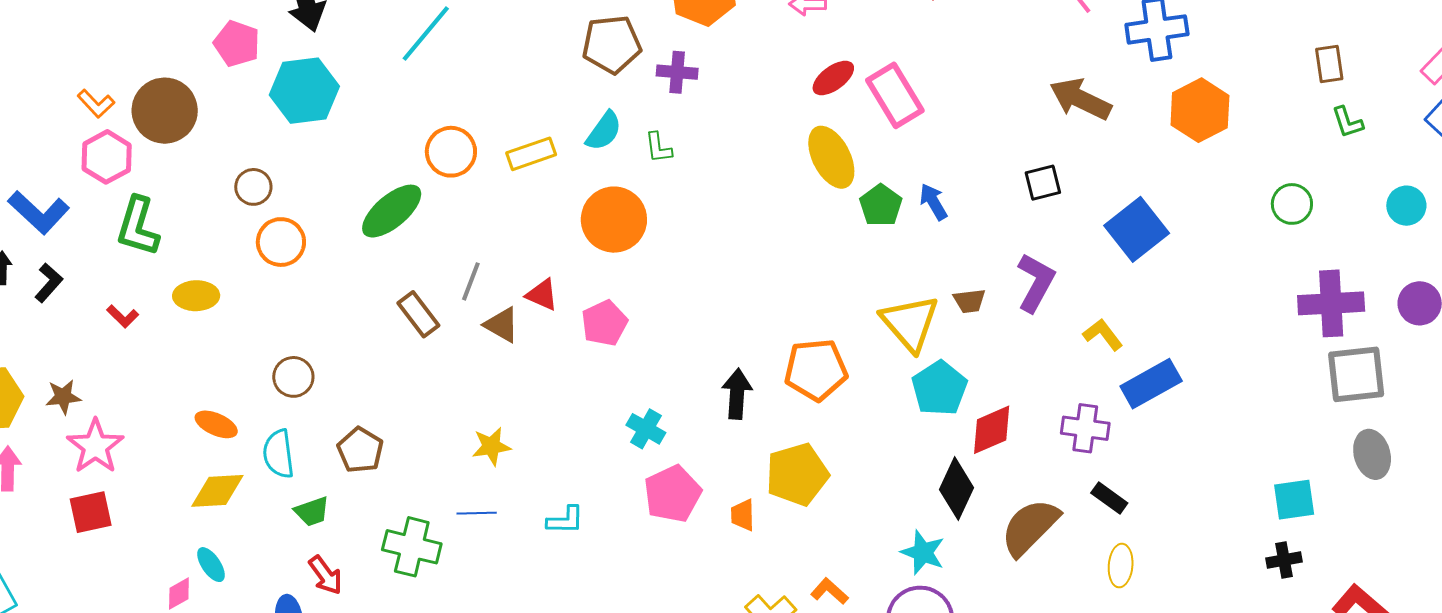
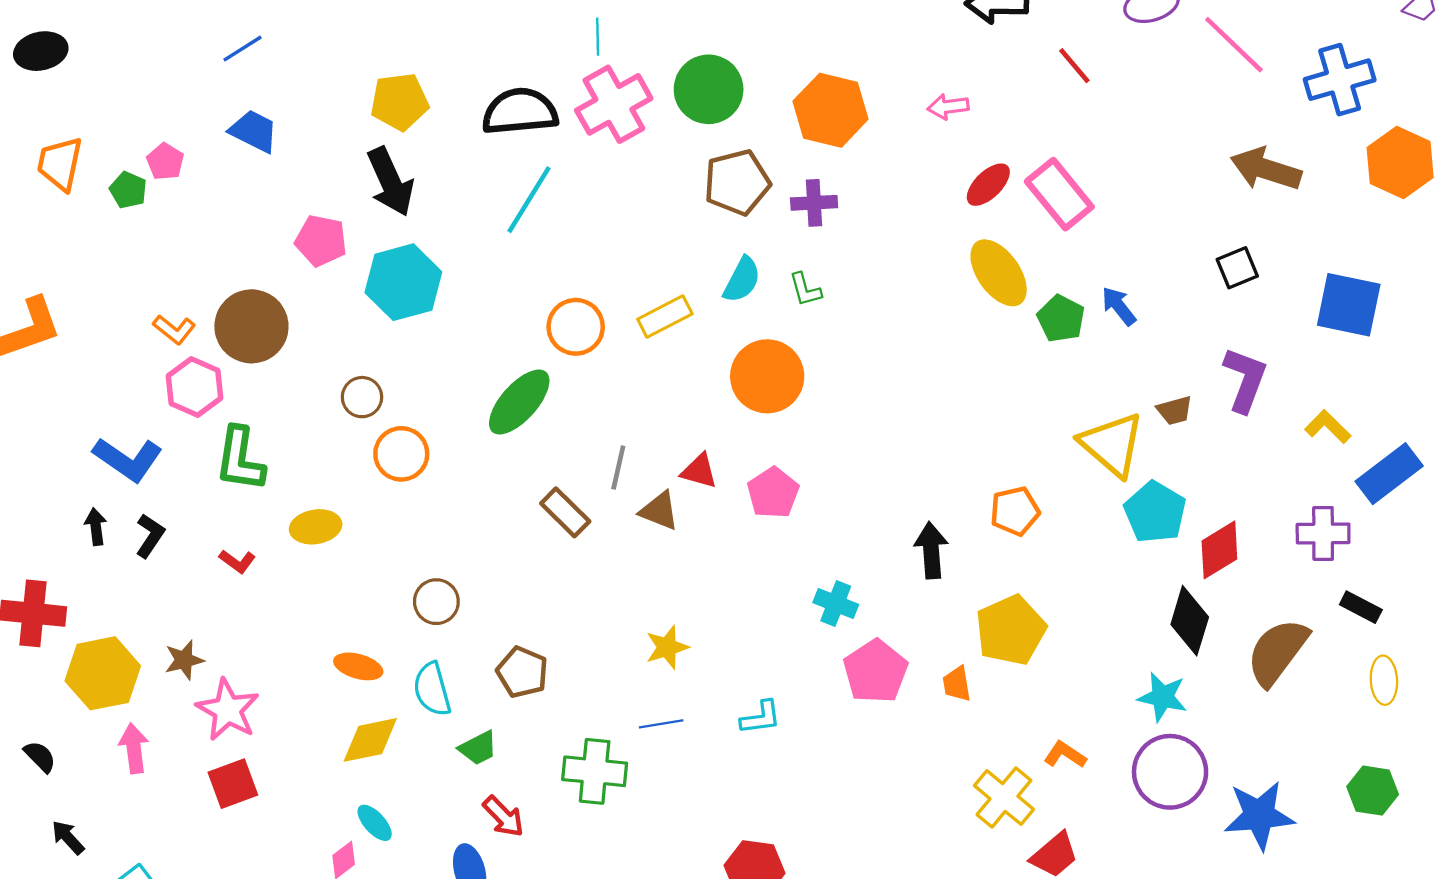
blue square: (1137, 229) -> (1349, 305), turned -32
orange pentagon: (816, 370) -> (1015, 511), size x0.7

